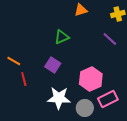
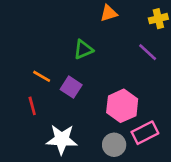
orange line: (14, 61) -> (42, 76), moved
white star: (59, 98) -> (62, 139), moved

